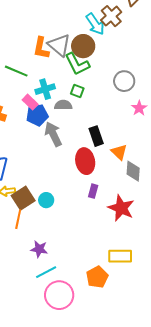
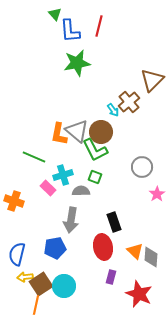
cyan arrow: (95, 24) -> (113, 110), size x0.6
blue pentagon: (37, 115) -> (55, 248), moved
gray arrow: (53, 134) -> (71, 220), turned -145
orange triangle: (119, 152) -> (135, 251), moved
cyan circle: (46, 200) -> (64, 286), size x1.5

